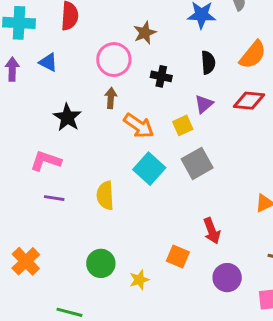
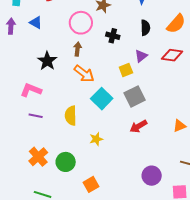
orange arrow: (139, 126) -> (84, 74), moved
red arrow: (212, 231) -> (138, 126), moved, turned 78
orange square: (178, 257) -> (91, 184), moved, turned 35
orange cross: (26, 261) -> (38, 157), moved
yellow star: (139, 280) -> (96, 139), moved

